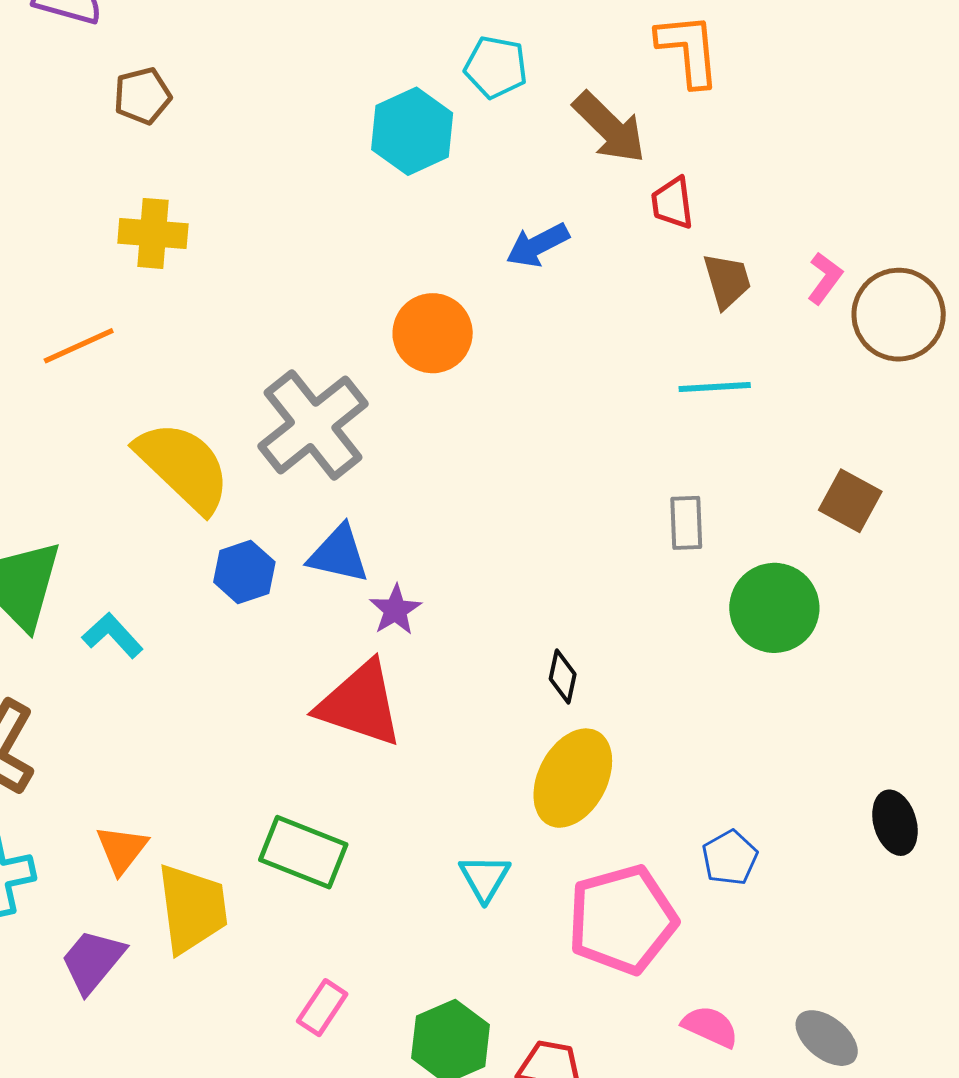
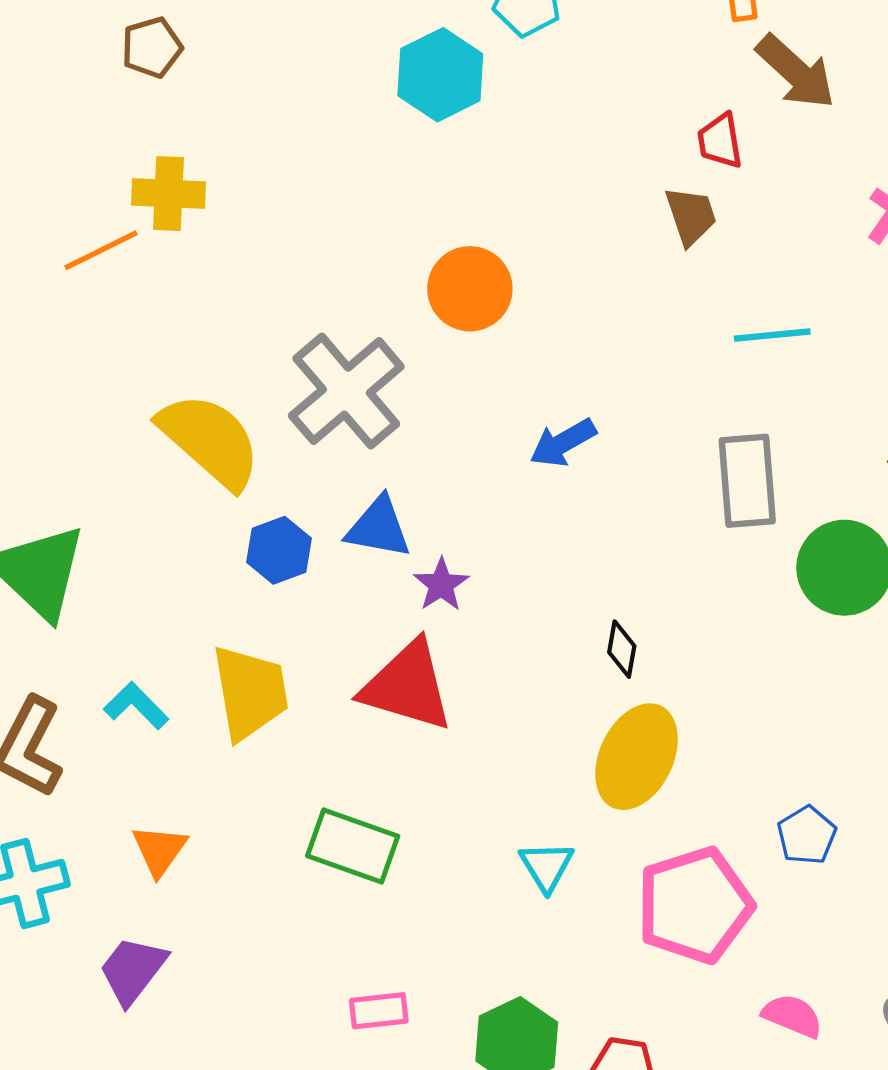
brown arrow: (609, 127) -> (796, 72), moved
blue arrow: (538, 245) -> (563, 443), moved
brown trapezoid: (727, 281) -> (691, 216), moved
orange line: (79, 346) -> (101, 250), moved
gray rectangle: (686, 523) -> (747, 481), size x1.6
cyan L-shape: (113, 635) -> (136, 706), moved
yellow trapezoid: (192, 909) -> (250, 692), moved
pink rectangle: (322, 1008) -> (379, 1011), turned 52

